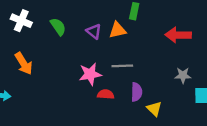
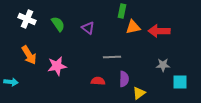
orange triangle: (118, 30) -> (133, 27), moved
pink star: (90, 74) -> (57, 66), moved
yellow triangle: (154, 109) -> (139, 93), turned 40

